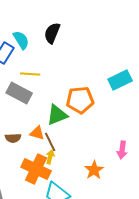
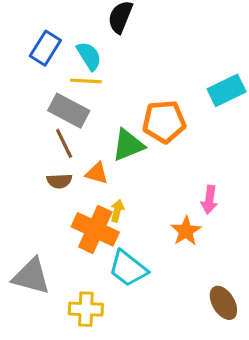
cyan semicircle: (21, 40) -> (89, 56), moved
brown line: (50, 142) -> (64, 143), moved
pink arrow: (122, 150) -> (209, 200), moved

